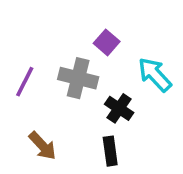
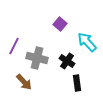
gray cross: (78, 78) -> (37, 58), moved
black rectangle: (110, 151) -> (77, 83), moved

